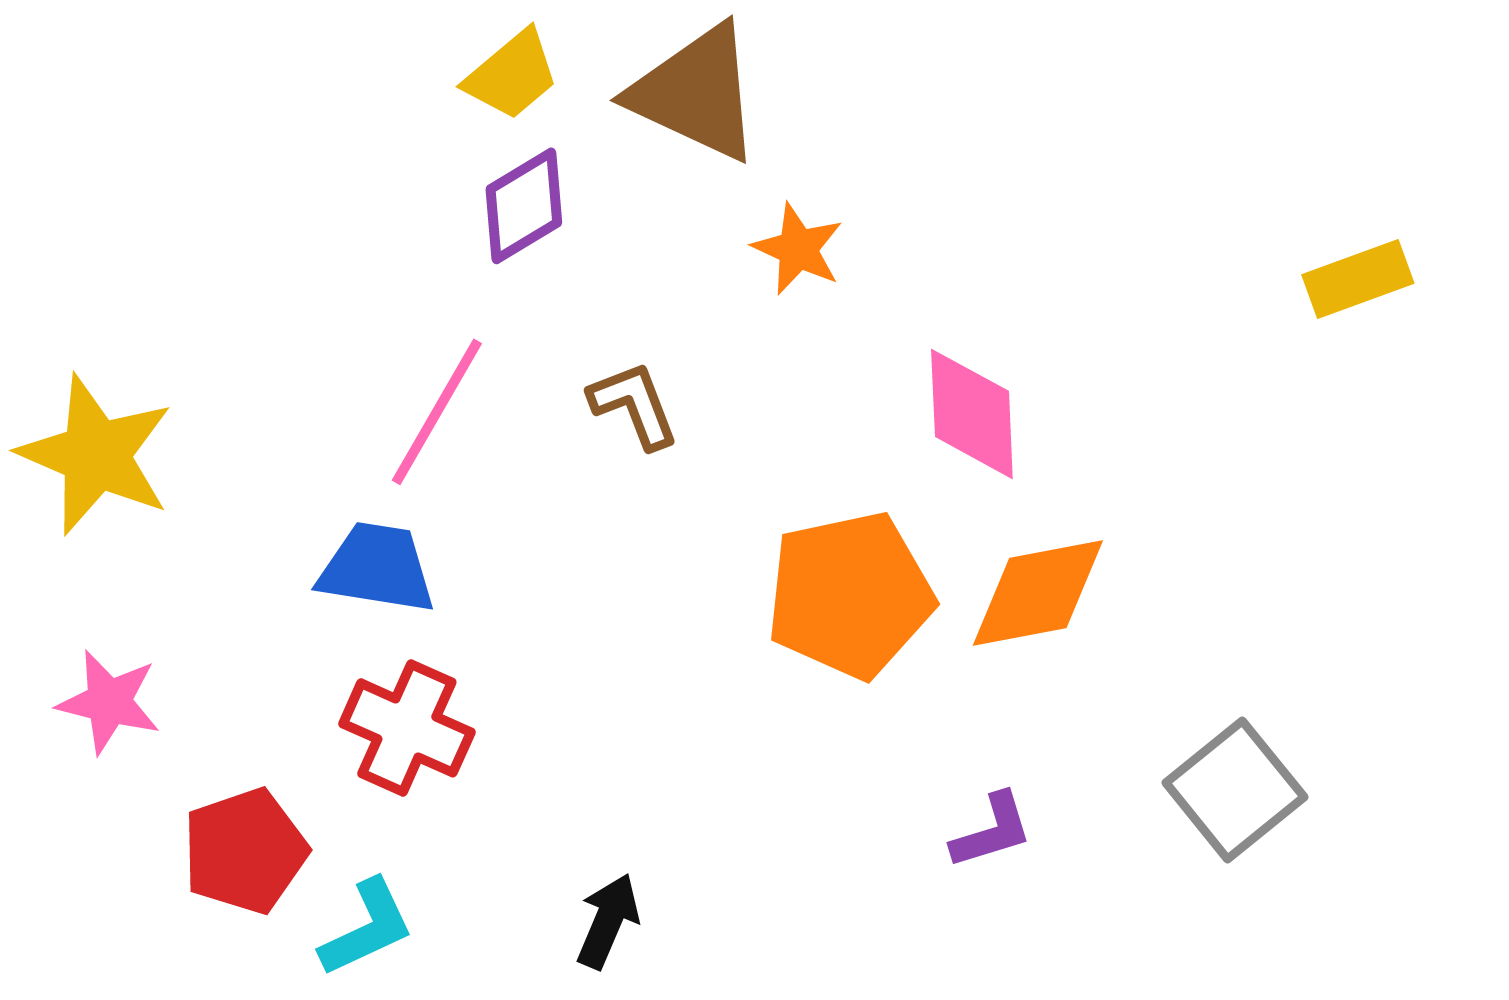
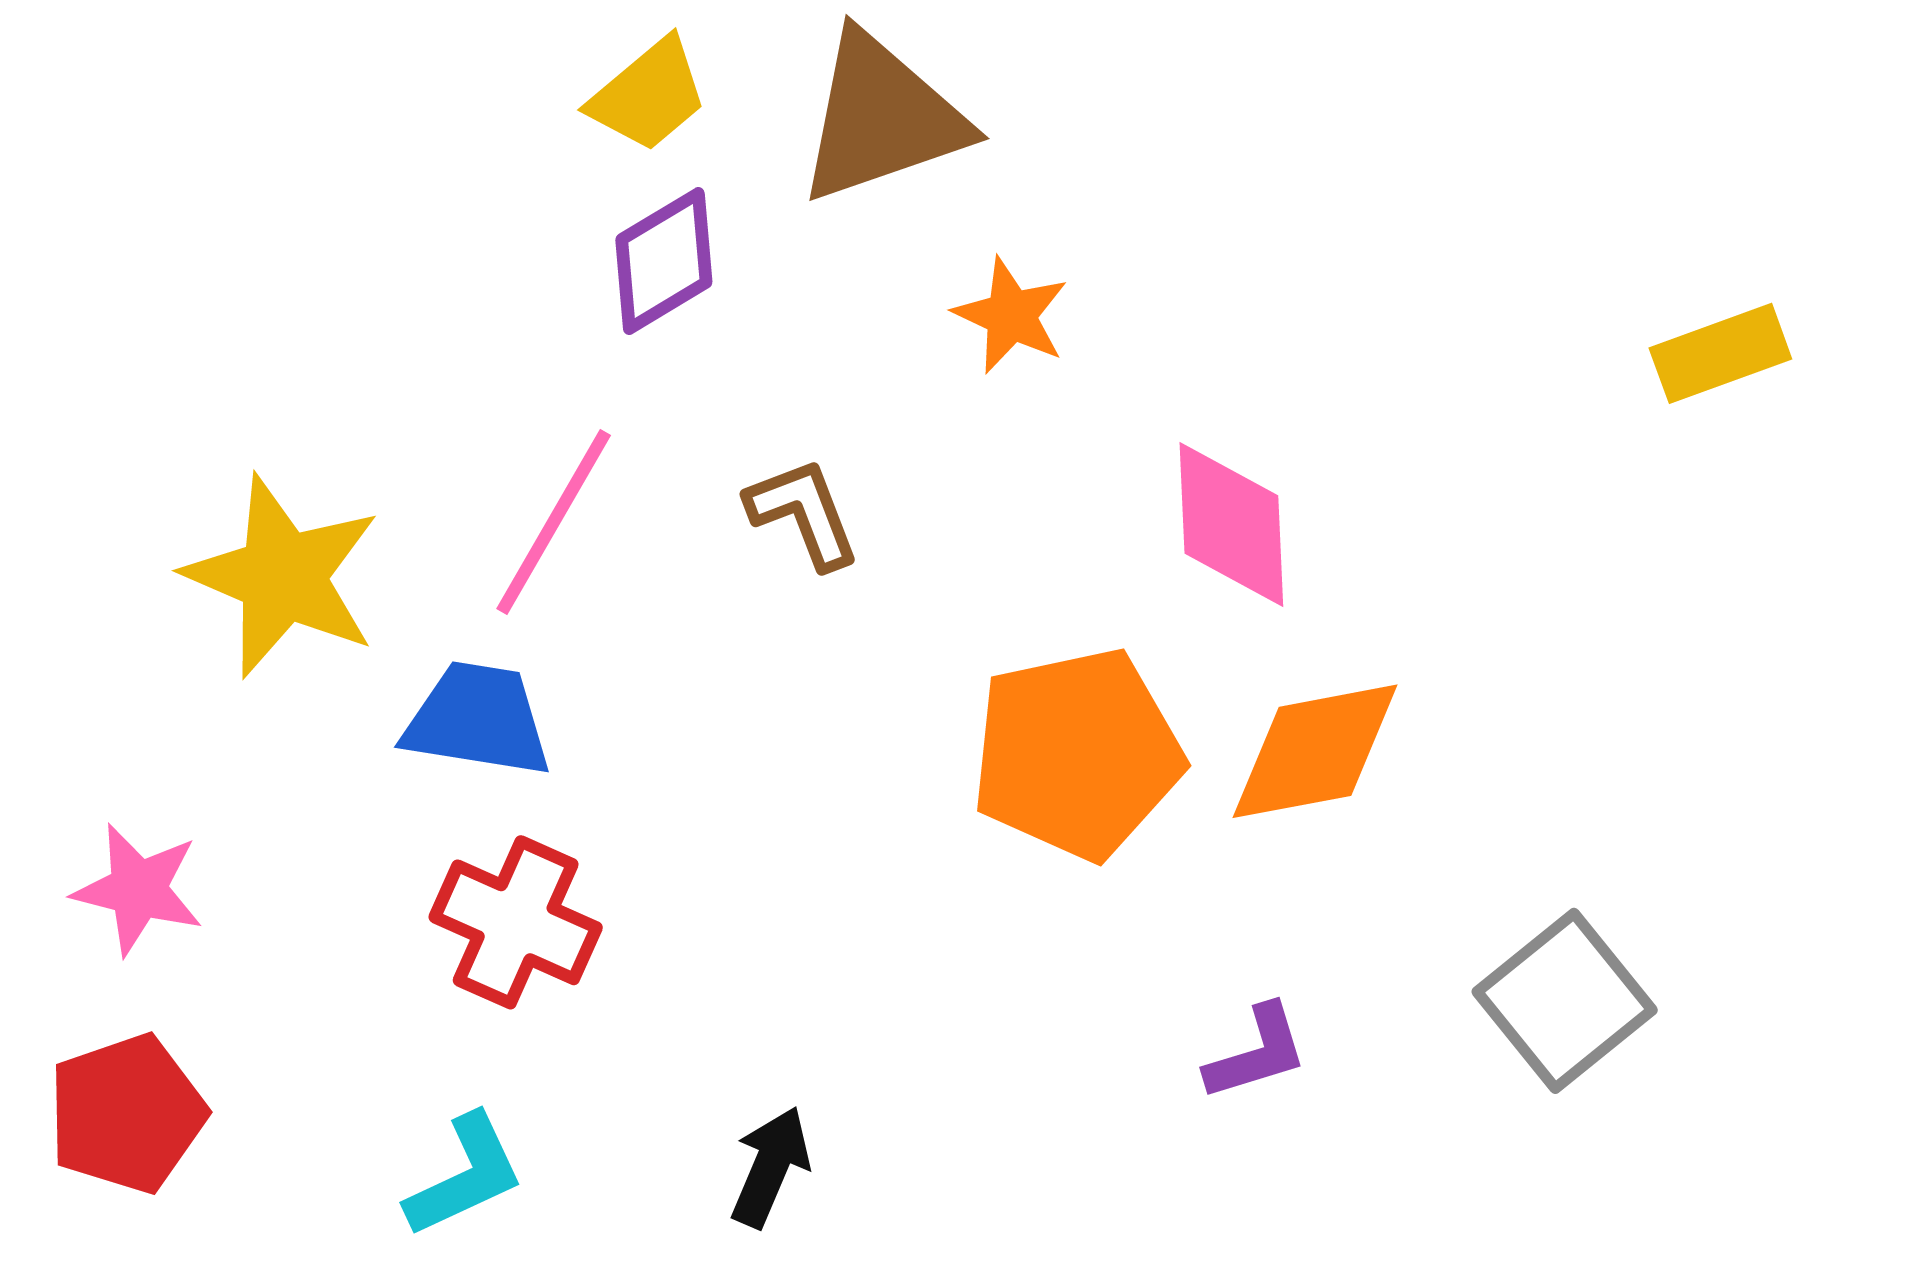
brown triangle: (696, 93) -> (882, 118), turned -44
yellow star: (96, 455) -> (283, 576), moved
red pentagon: (245, 851) -> (127, 1114), moved

